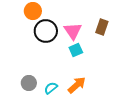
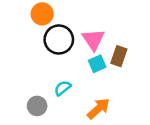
brown rectangle: (102, 27) -> (119, 56), moved
cyan semicircle: (51, 88) -> (63, 88), moved

